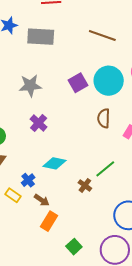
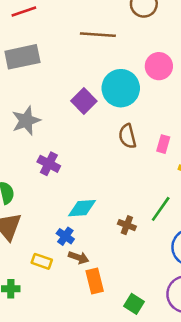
green line: (105, 169) -> (161, 209), moved
blue cross: (28, 180) -> (65, 236), moved
orange rectangle: (49, 221) -> (95, 281), turned -30

